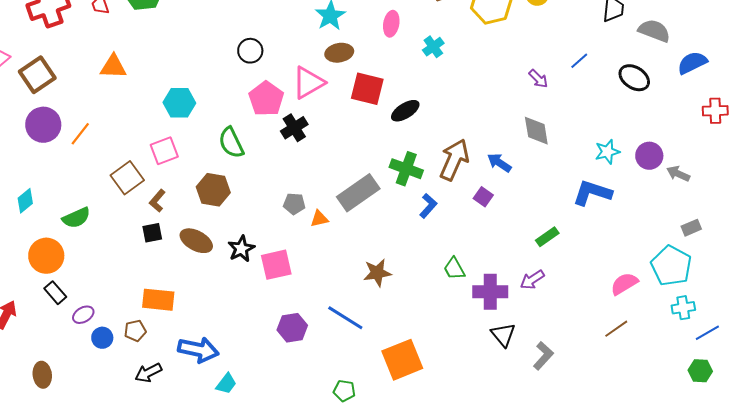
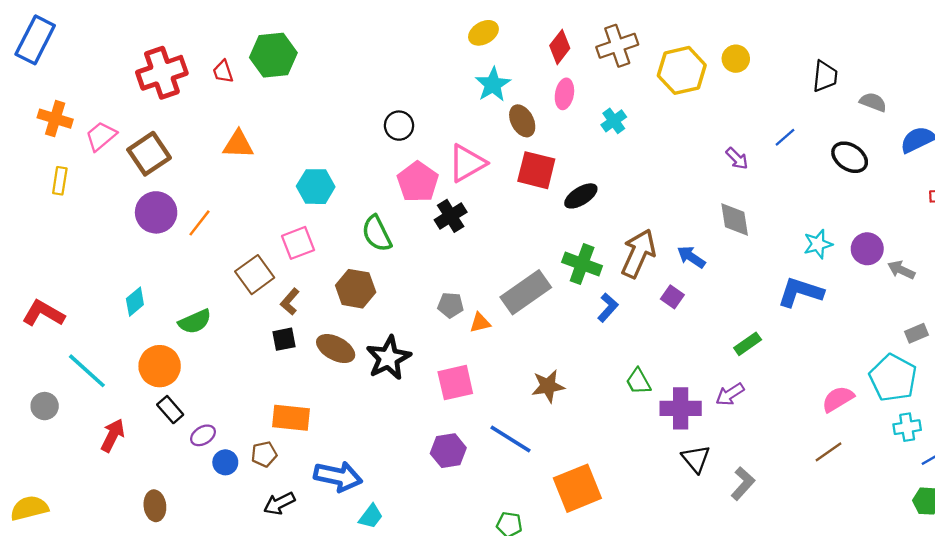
gray semicircle: (654, 31) -> (873, 102), size x0.7
brown ellipse: (339, 53) -> (522, 121), moved, turned 72
black star: (241, 249) -> (388, 358), size x1.4
pink square: (276, 265) -> (455, 383), moved

